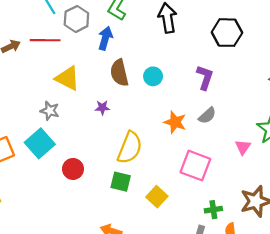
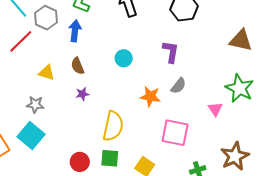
red line: (45, 40) -> (21, 41), turned -36
brown semicircle: (119, 73) -> (78, 66), moved, size x0.7
yellow triangle: (67, 78) -> (47, 73), size x0.7
red circle: (73, 169) -> (80, 162), moved

